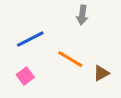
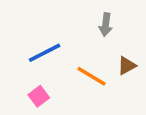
brown triangle: (101, 73) -> (127, 66), moved

